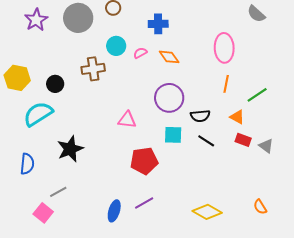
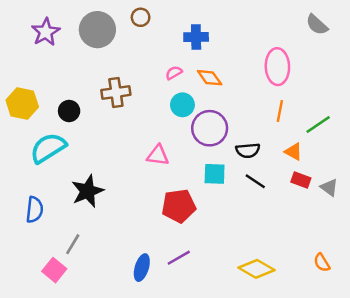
cyan circle: (116, 46) -> (182, 105), moved
gray line: (58, 192) -> (73, 244), turned -30

